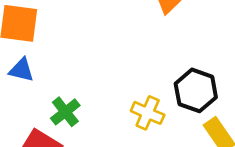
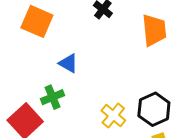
blue triangle: (21, 70) -> (68, 63), moved

